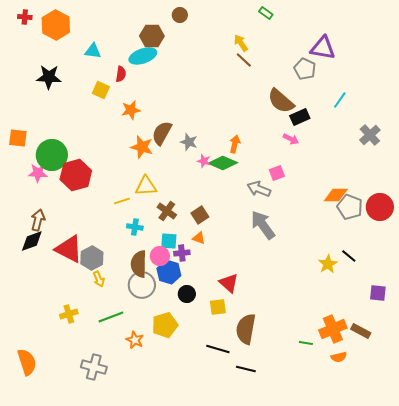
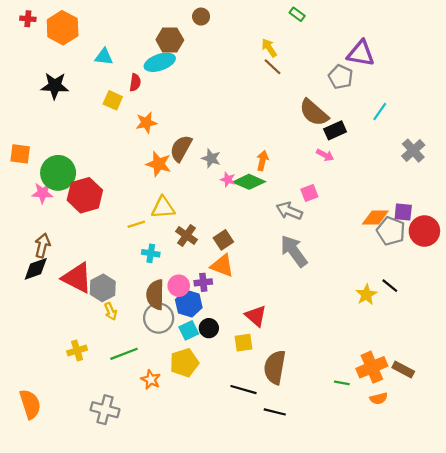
orange triangle: (199, 238) -> (222, 266), size x1.6
cyan square: (169, 241) -> (189, 330), moved, turned -30
purple square: (378, 293) -> (403, 212), moved

